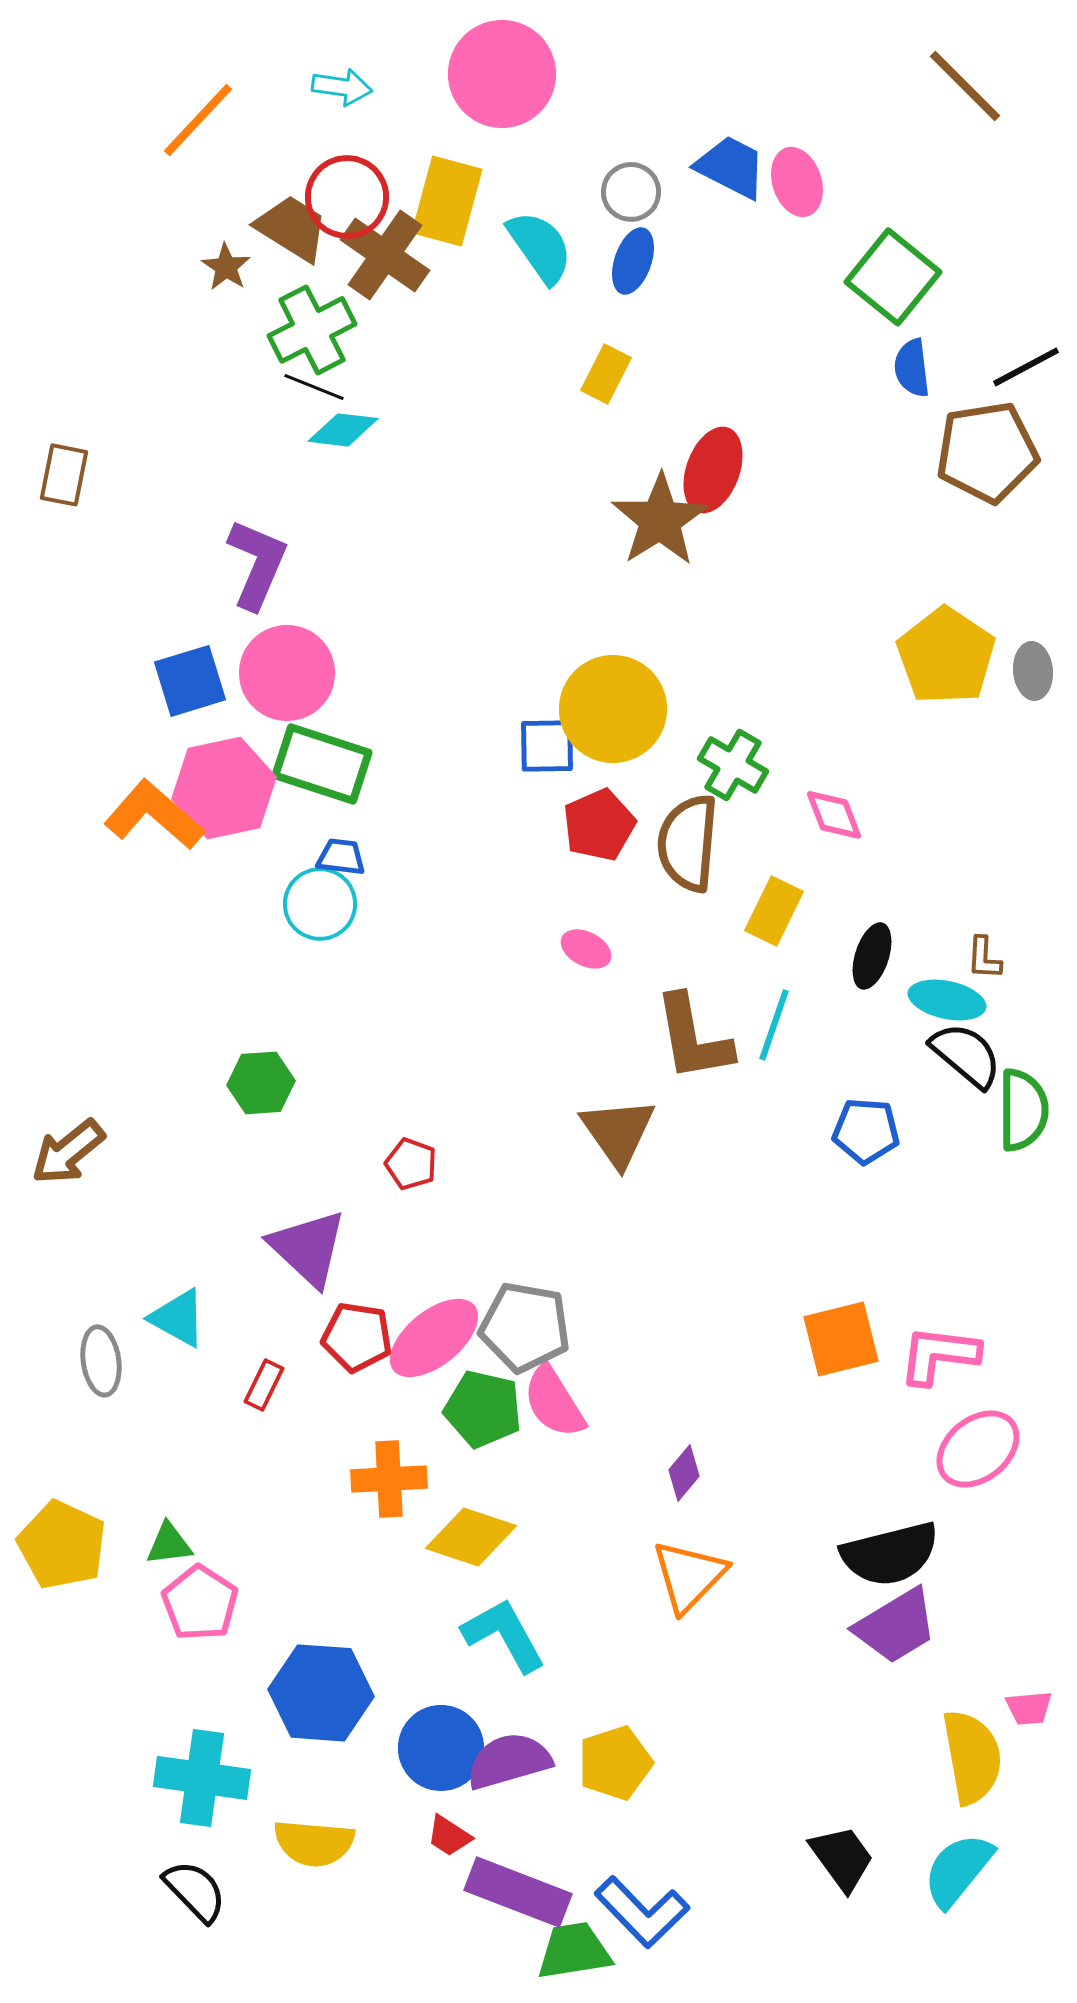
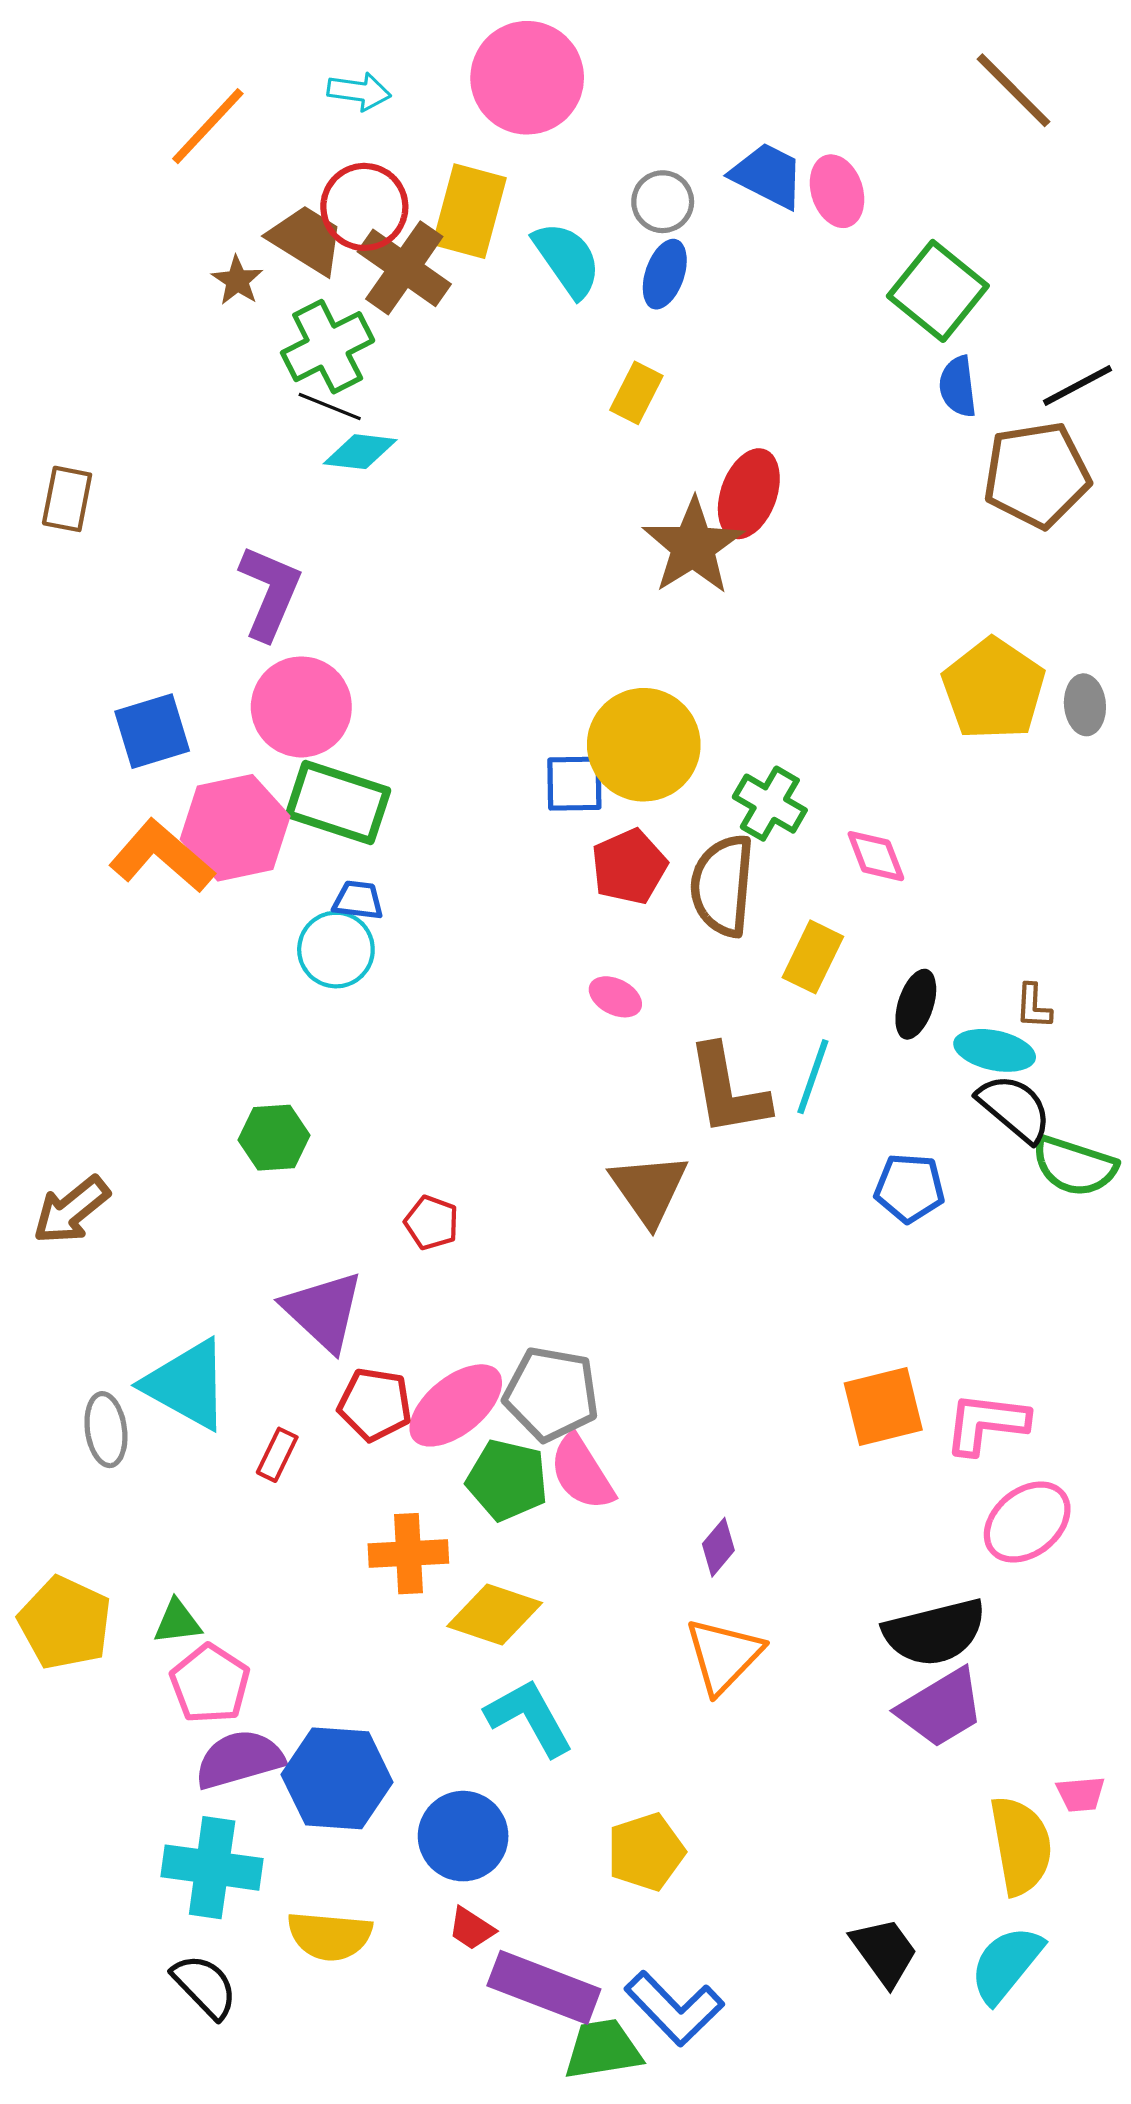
blue square: (190, 681) -> (152, 731), moved
green semicircle: (1023, 1110) -> (1074, 1166), turned 108
cyan triangle: (178, 1318) -> (187, 1384), size x1.5
purple semicircle: (509, 1761) -> (239, 1759), moved

